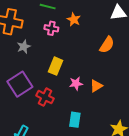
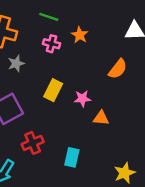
pink star: (76, 83) -> (82, 99), moved
orange triangle: (96, 86) -> (101, 118), turned 32
red cross: (45, 97) -> (33, 143), moved, turned 36

